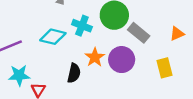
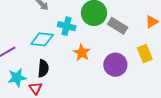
purple circle: (122, 60) -> (115, 65), moved
black semicircle: (74, 73) -> (43, 68), moved

